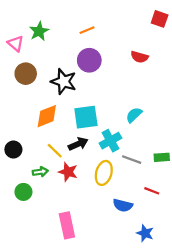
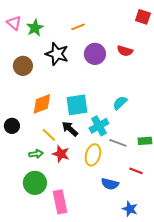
pink triangle: (16, 44) -> (14, 23), moved
purple circle: (89, 60) -> (95, 54), moved
black star: (64, 81) -> (57, 54), moved
black arrow: (78, 144) -> (70, 129), turned -114
black circle: (13, 150) -> (12, 126), moved
green circle: (23, 192) -> (35, 183), moved, size x1.5

